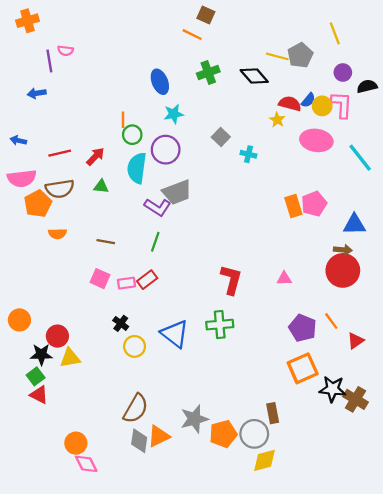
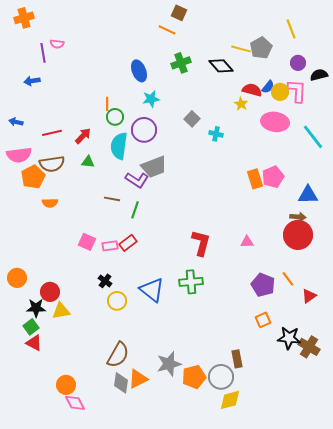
brown line: (106, 242) -> (112, 199), moved
orange square: (303, 368) -> (263, 320), size x0.6

